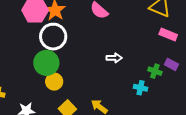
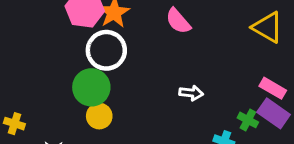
pink rectangle: (168, 35) -> (273, 88), moved
purple rectangle: (172, 64) -> (274, 113), size x1.5

